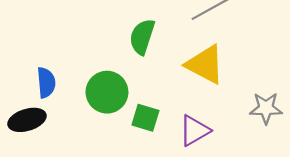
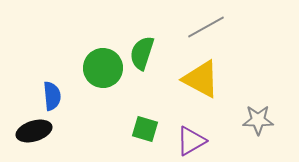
green circle: (107, 92) -> (103, 68), moved

